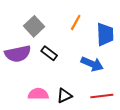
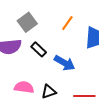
blue arrow: (92, 64) -> (65, 63), moved

